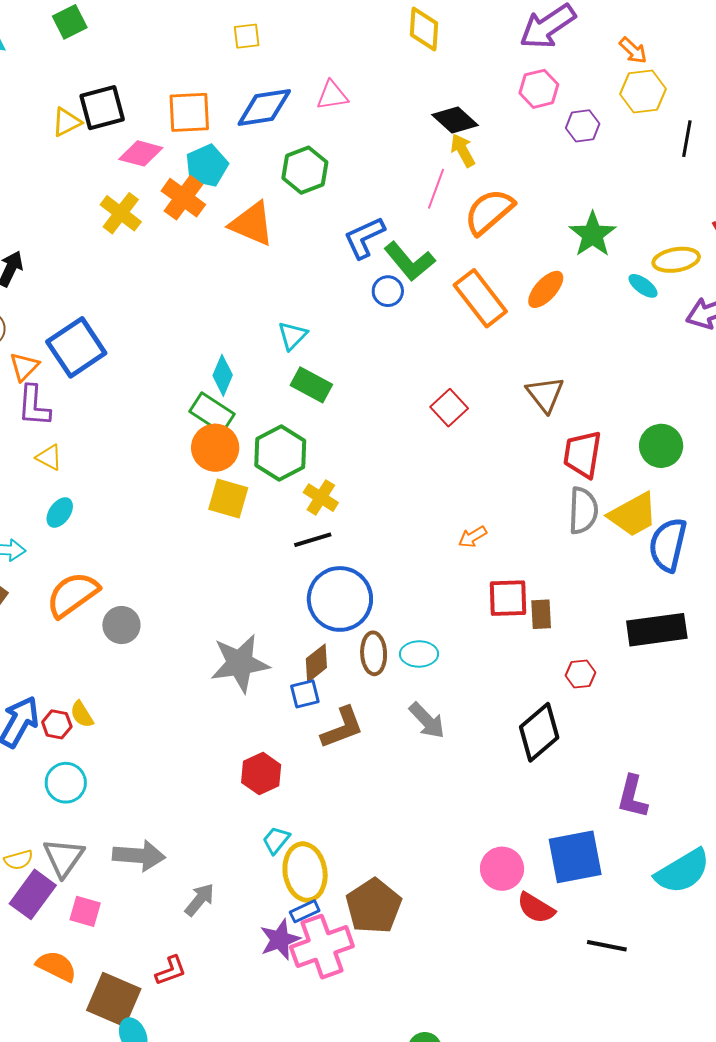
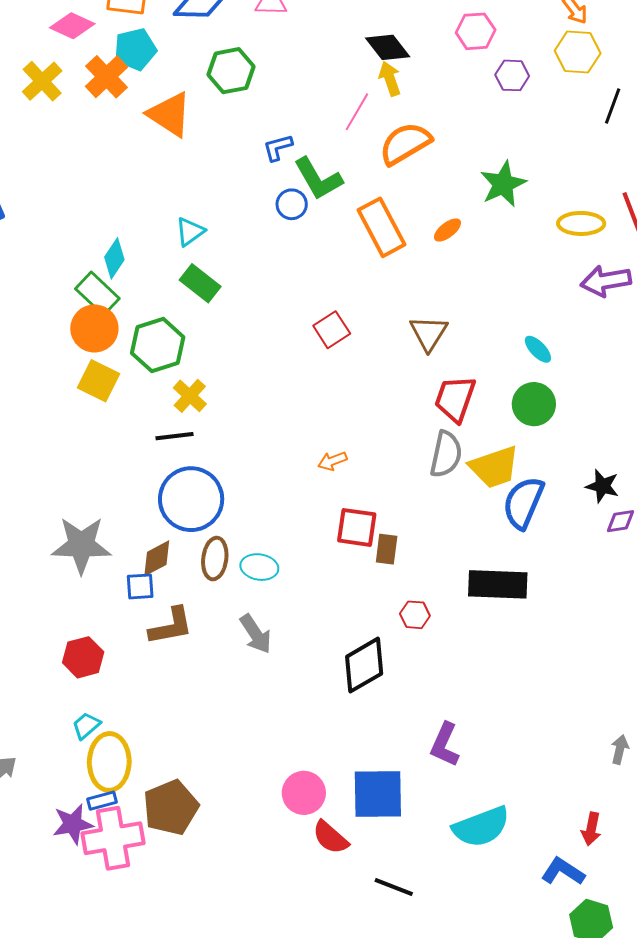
blue L-shape: (364, 238) -> (278, 147), size x0.7
cyan ellipse: (643, 286) -> (538, 349), moved
orange ellipse: (546, 289) -> (447, 230), size x0.7

